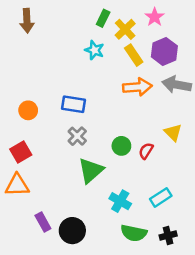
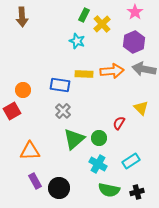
pink star: (155, 17) -> (135, 12), moved
yellow rectangle: (134, 55) -> (84, 74), moved, turned -54
green circle: (121, 146) -> (99, 138), moved
red square: (21, 152) -> (12, 111), moved
orange triangle: (17, 185) -> (30, 151), moved

